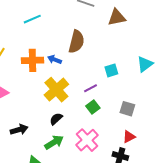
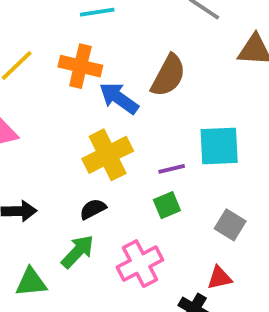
orange cross: (32, 60) -> (80, 66), moved
blue arrow: (55, 60) -> (119, 98), size x1.5
cyan square: (111, 70) -> (219, 146), size x1.6
green arrow: (54, 142) -> (78, 252), turned -30

